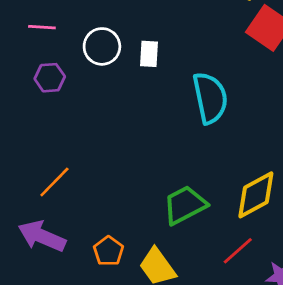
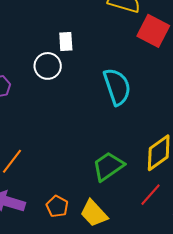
white circle: (102, 46) -> (48, 66), moved
white rectangle: (149, 54) -> (66, 42), moved

